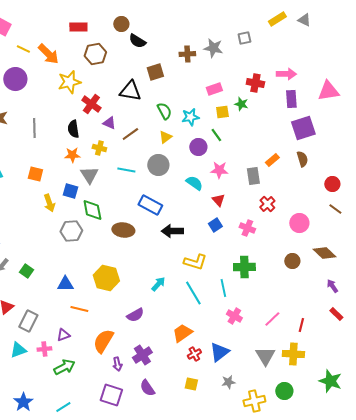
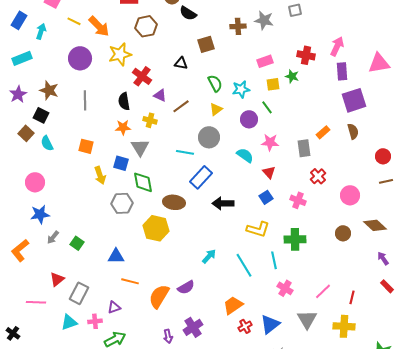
pink arrow: (286, 74) -> (337, 46), turned -66
purple circle: (15, 79) -> (80, 58), moved
black triangle: (130, 91) -> (181, 63), size x0.6
cyan line: (126, 170) -> (185, 152), moved
blue rectangle: (150, 205) -> (201, 177), turned -75
brown line: (335, 209) -> (386, 181), turned -48
yellow L-shape: (195, 262) -> (258, 229), moved
yellow hexagon: (106, 278) -> (156, 228), moved
orange semicircle: (103, 341) -> (159, 296), moved
gray triangle: (265, 356) -> (307, 319), moved

